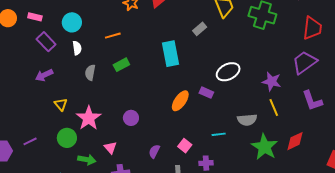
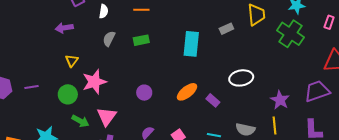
purple rectangle: (206, 93) -> (213, 100), moved
purple circle: (131, 118) -> (144, 93), moved
pink triangle: (110, 148) -> (107, 116), size x1.5

